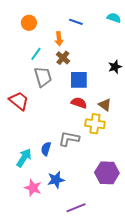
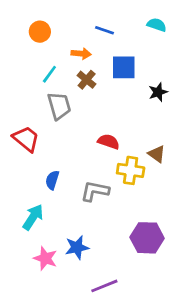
orange arrow: (59, 39) -> (81, 54), turned -80
blue square: (79, 80) -> (124, 67), moved
brown triangle: (105, 105) -> (157, 154), moved
blue semicircle: (46, 149) -> (52, 180), moved

